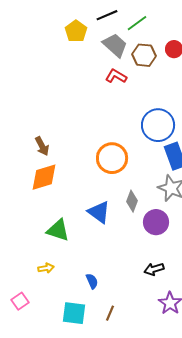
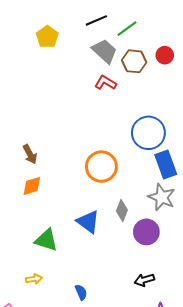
yellow pentagon: (76, 31) -> (47, 37), moved
orange diamond: (44, 177) -> (32, 186), size x0.7

